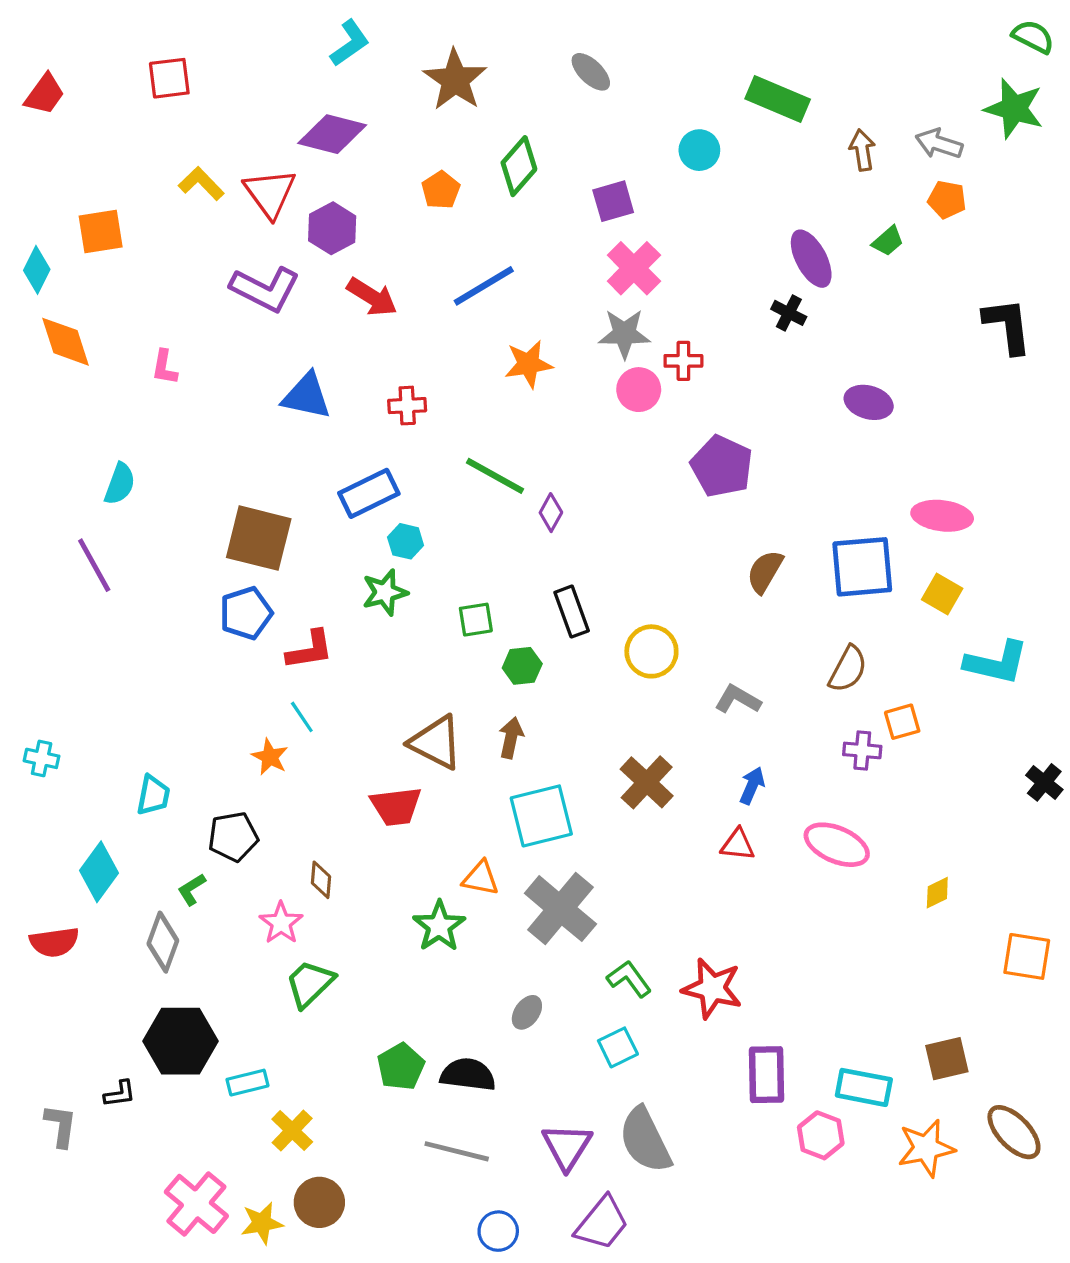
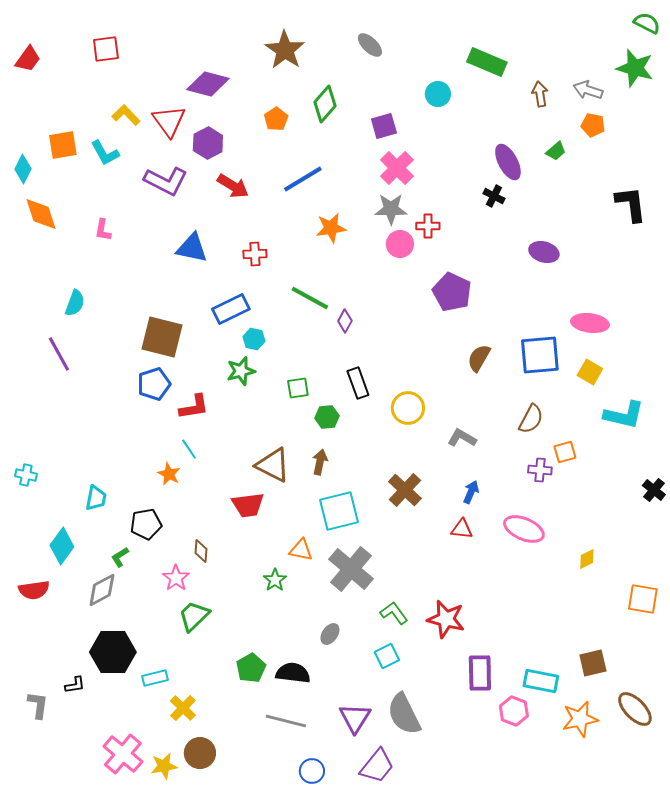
cyan L-shape: (350, 43) -> (105, 153), moved, turned 96
green star: (439, 926) -> (275, 580), size x0.7
gray diamond: (163, 942) -> (102, 590), turned 42

